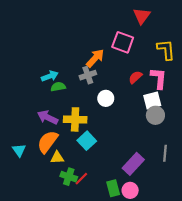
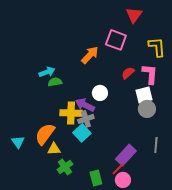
gray cross: (88, 75) -> (86, 119), moved
purple arrow: (48, 117) -> (85, 105), moved
green cross: (69, 177) -> (65, 167), turned 35
red line: (81, 179) -> (118, 169), moved
green rectangle: (113, 188) -> (96, 178), moved

